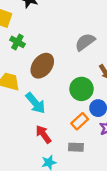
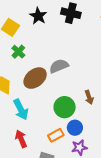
gray semicircle: (85, 42) -> (59, 66), moved

